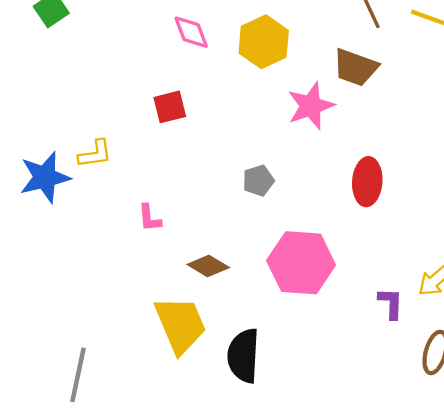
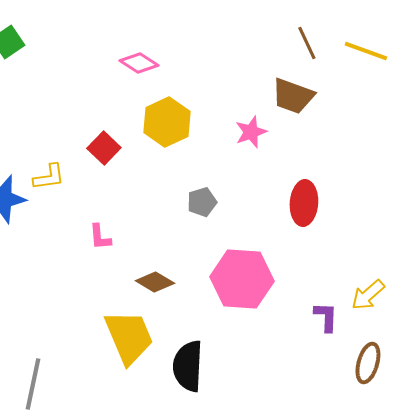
pink diamond: (191, 32) -> (139, 63), turned -36
yellow hexagon: (264, 42) -> (167, 122), moved
pink star: (311, 106) -> (251, 132), size x0.7
red square: (170, 107) -> (104, 148), moved, turned -32

